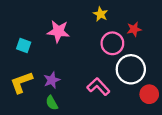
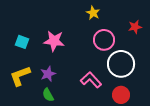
red star: (134, 29) -> (135, 27), moved
pink star: (58, 31) -> (54, 41), moved
red circle: (149, 94) -> (121, 95), moved

